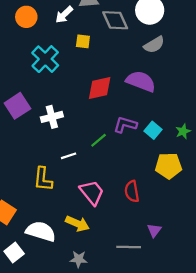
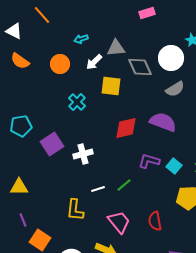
yellow square: (83, 41) -> (111, 86), size x1.5
cyan cross: (45, 59) -> (77, 102), size x0.7
green line: (99, 140) -> (124, 185), moved

